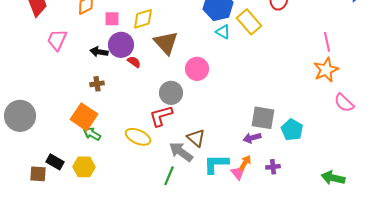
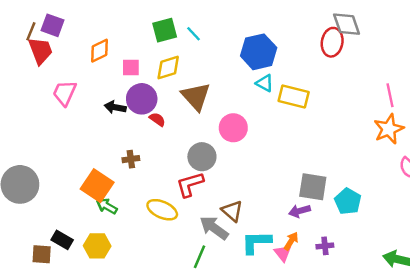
yellow rectangle: (249, 22) -> (294, 96), moved, turned -35
brown cross: (97, 84) -> (131, 159), moved

